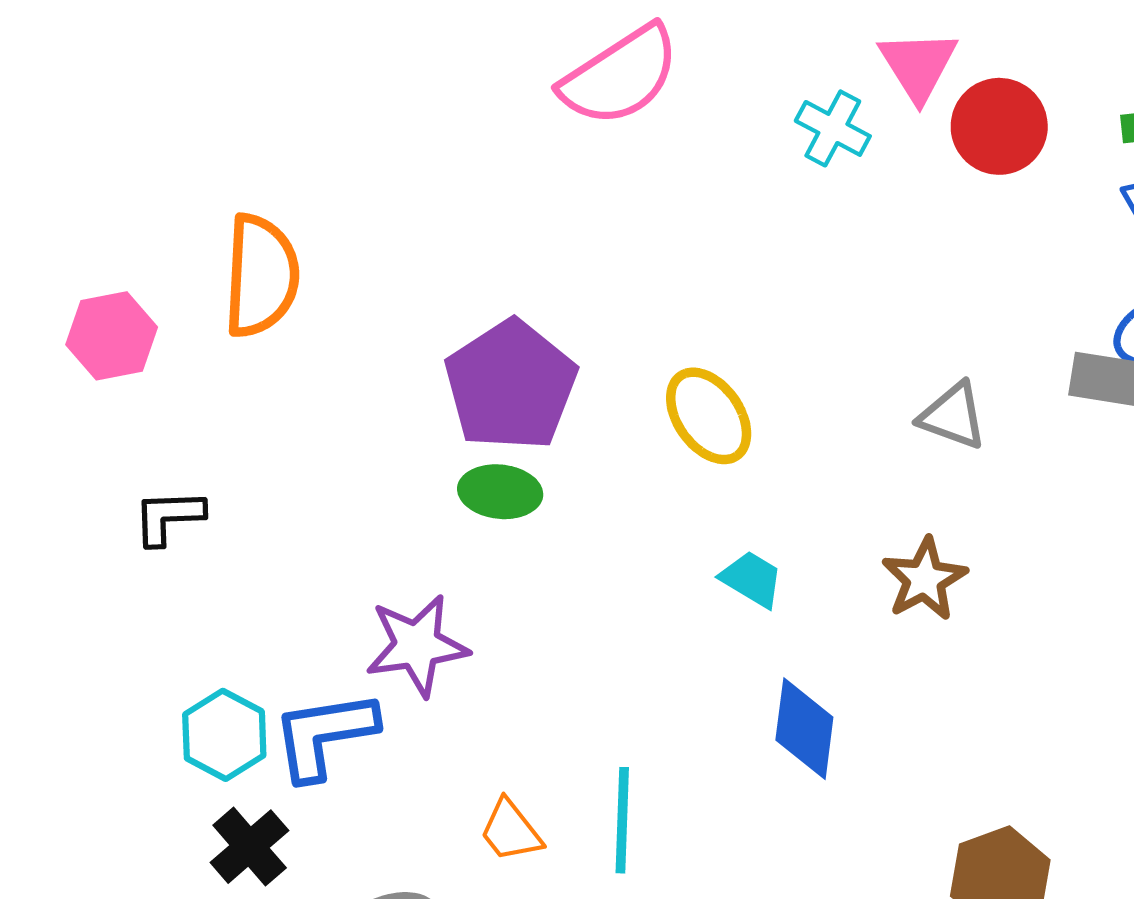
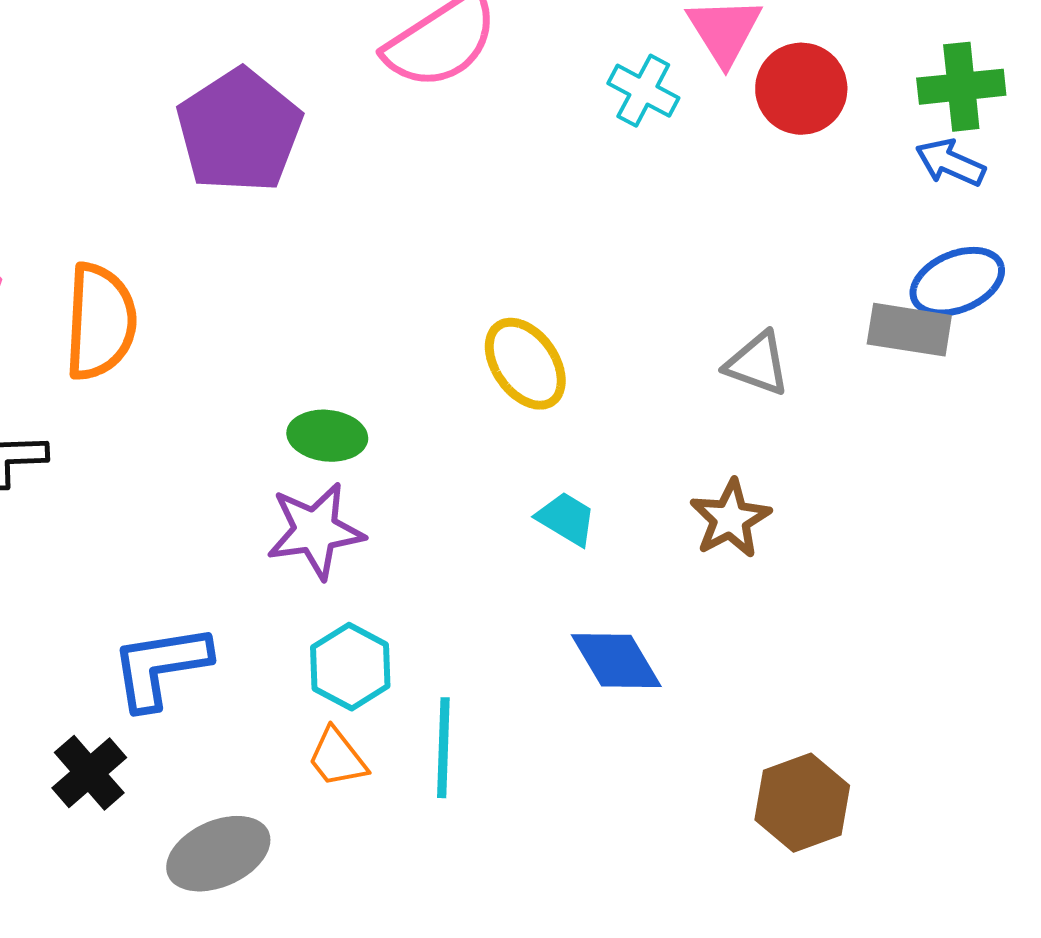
orange semicircle: (261, 276) -> (100, 322), moved
purple pentagon: (511, 385) -> (239, 131), moved
purple star: (417, 645) -> (315, 531), moved
blue diamond: (804, 729) -> (616, 661), turned -38
cyan hexagon: (224, 735) -> (350, 667), moved

